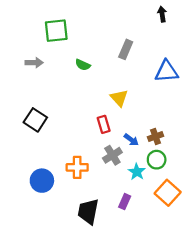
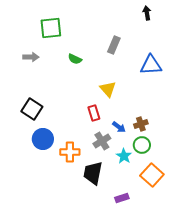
blue circle: (42, 181) -> (43, 139), moved
purple rectangle: (125, 202) -> (122, 198), moved, turned 48
black trapezoid: (88, 211) -> (93, 173), moved

